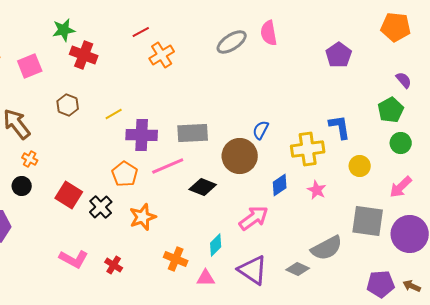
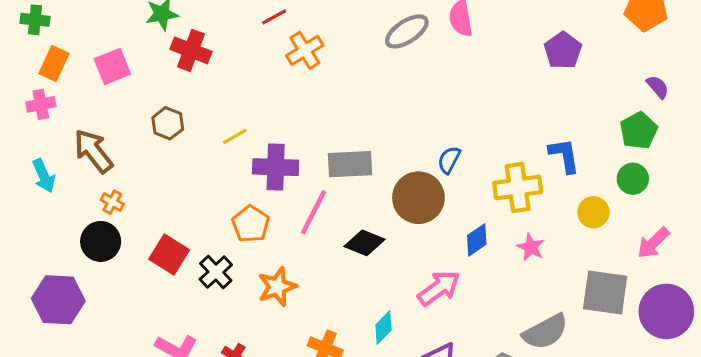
green circle: (401, 143) -> (633, 179), moved
pink line: (168, 166) -> (313, 212), turned -40
black circle: (22, 186) -> (101, 241), size x1.4

